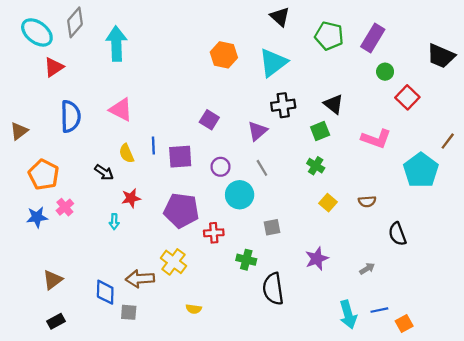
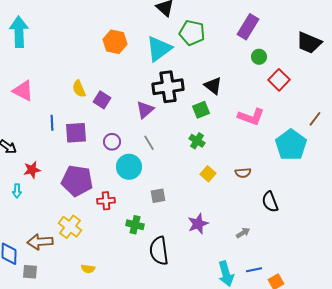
green pentagon: (329, 36) -> (192, 33), moved
black cross: (283, 105) -> (168, 87), size x1.4
yellow semicircle: (126, 153) -> (79, 89), moved

